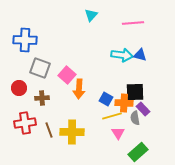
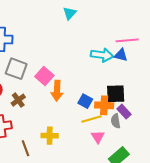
pink line: (133, 23) -> (127, 40), moved
brown cross: (42, 98) -> (18, 100), turned -32
brown line: (49, 130) -> (26, 148), moved
yellow cross: (72, 132) -> (50, 136), size x0.7

